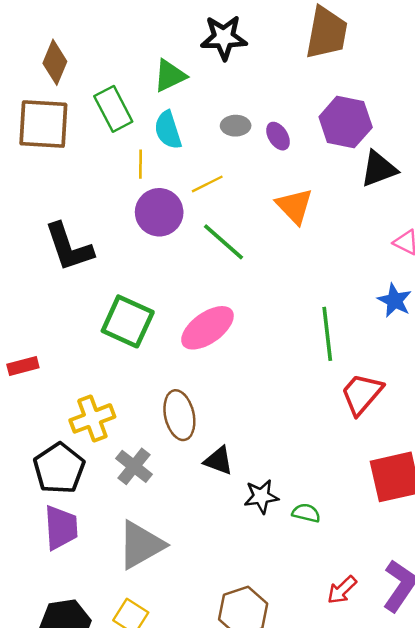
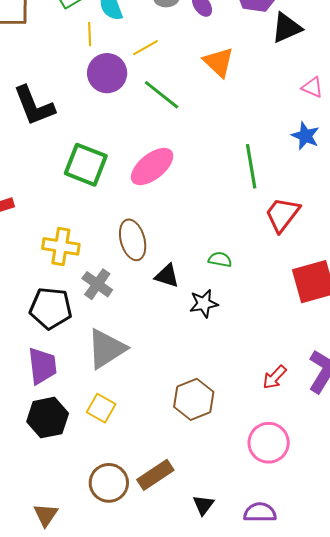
yellow cross: (92, 418) -> (61, 246), turned 33
black pentagon: (59, 468) -> (51, 308), moved, turned -30
green semicircle: (306, 513) -> (220, 259), moved
purple trapezoid: (61, 528) -> (42, 366), moved

